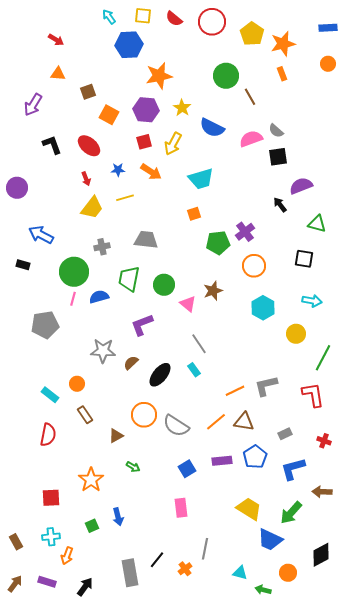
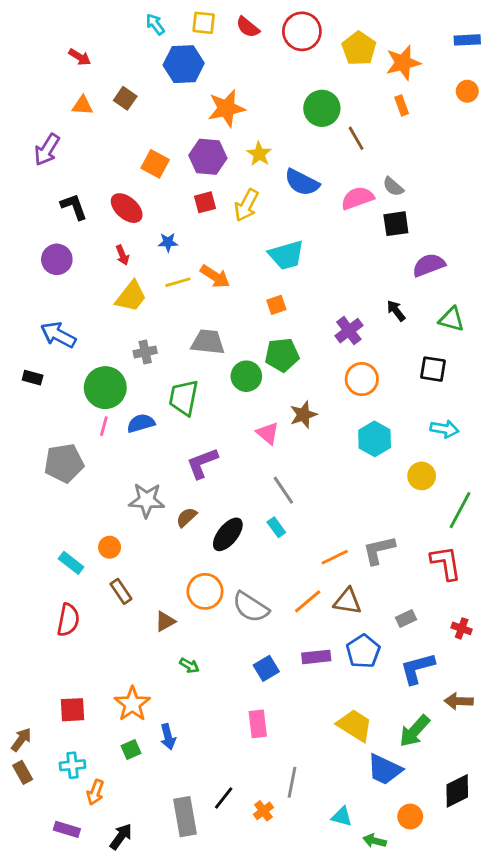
brown square: (88, 92) -> (125, 98), moved, turned -35
orange arrow: (151, 172) -> (215, 276), moved
purple circle: (17, 188) -> (57, 259), moved
black arrow: (280, 205) -> (396, 311), moved
green pentagon: (218, 243) -> (282, 355), moved
green circle: (164, 285) -> (246, 376), moved
orange star: (91, 480) -> (132, 704), moved
brown arrow: (15, 584) -> (21, 740), moved

